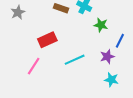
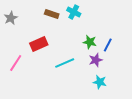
green star: (101, 25) -> (90, 42), moved
pink line: (34, 66) -> (16, 63), moved

